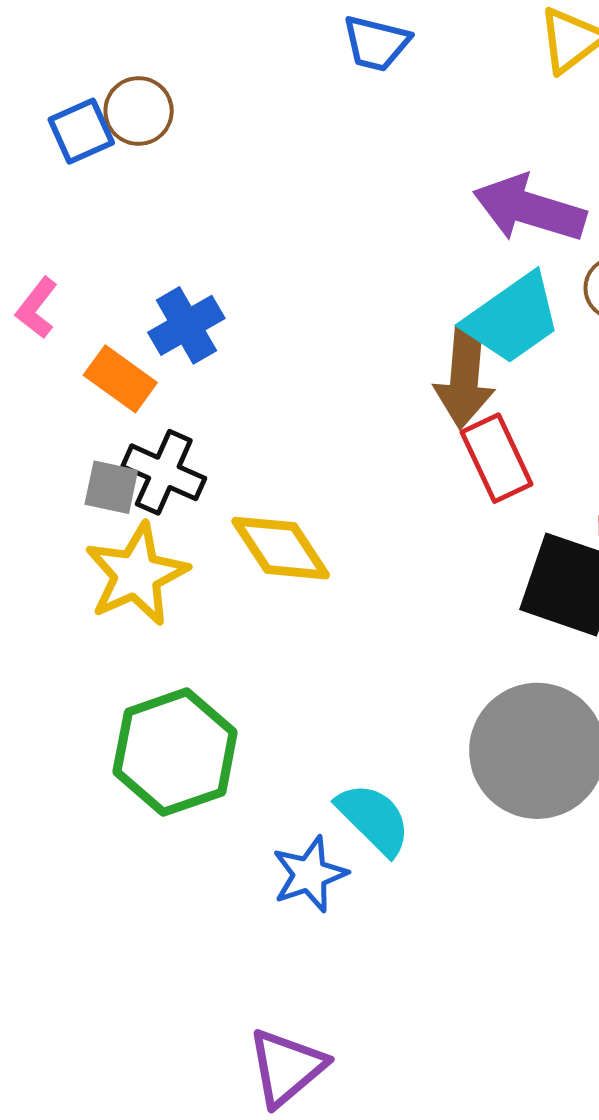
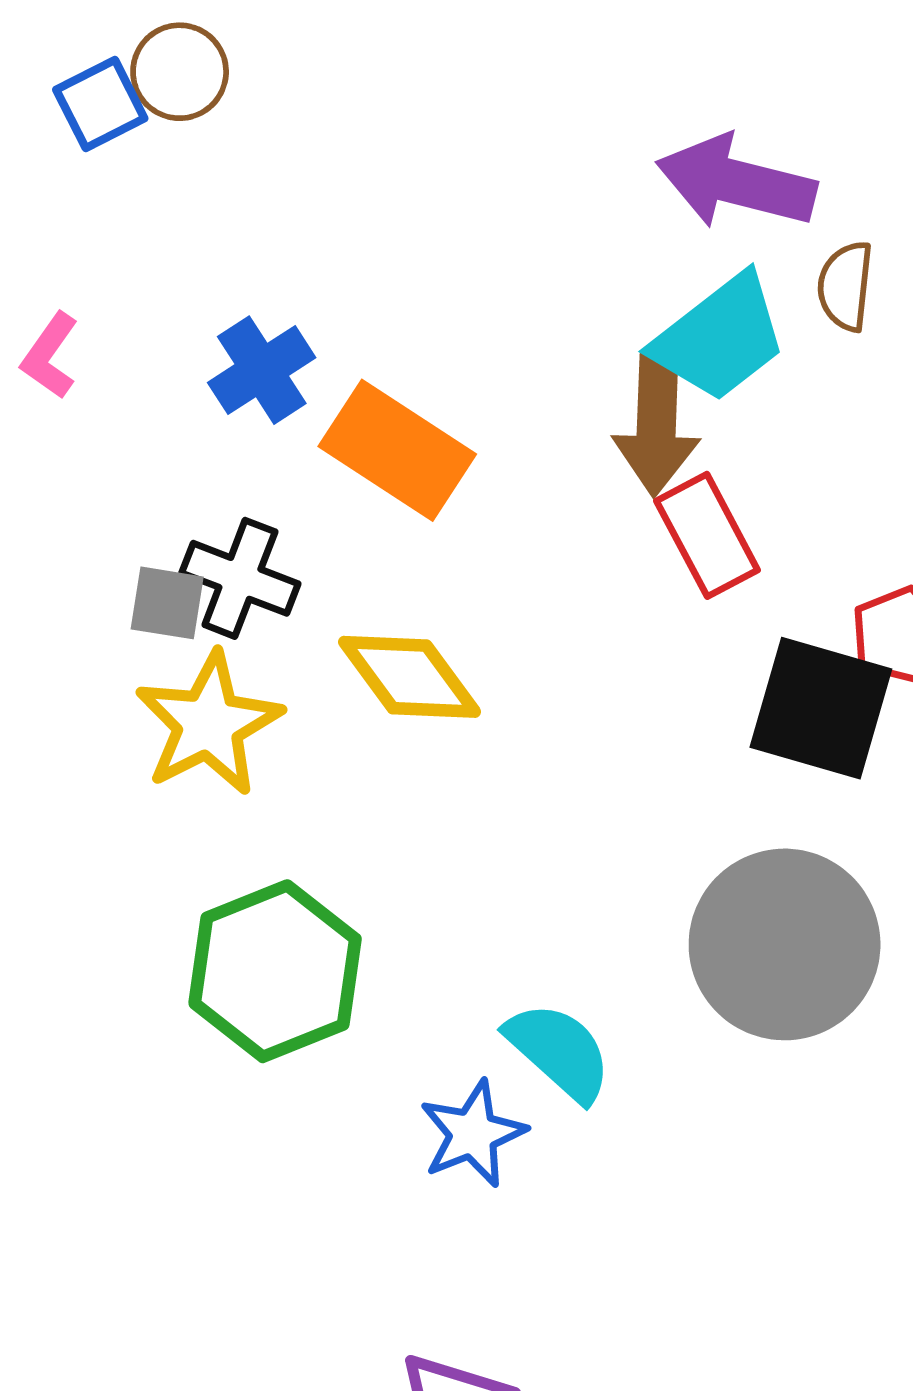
orange rectangle: (120, 379) -> (397, 450), moved, size x1.5

